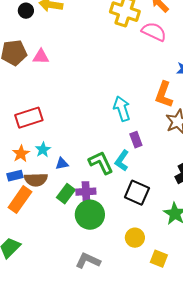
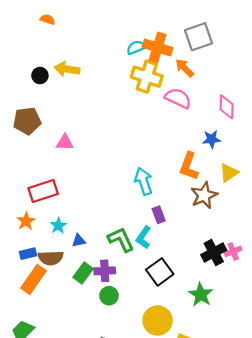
pink triangle: (41, 57) -> (65, 142), moved
orange star: (21, 154) -> (26, 221), moved
black square: (137, 193) -> (160, 272), turned 30
green circle: (90, 215) -> (109, 296), size x0.6
yellow circle: (135, 238) -> (158, 320), size x1.4

